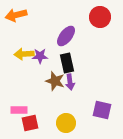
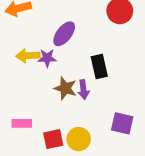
purple ellipse: (66, 36) -> (64, 34), moved
black rectangle: (67, 63) -> (99, 66), moved
red square: (30, 123) -> (53, 139), moved

